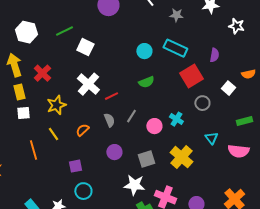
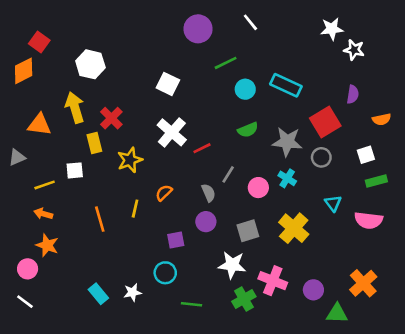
gray star: (176, 15) -> (287, 142), moved, size x1.6
white star: (236, 26) -> (354, 50), moved
green line: (64, 31) -> (226, 63), moved
purple semicircle: (214, 55) -> (353, 94), moved
red square: (191, 76) -> (325, 122), moved
white square: (228, 88) -> (366, 155), moved, turned 32
yellow rectangle: (19, 92) -> (94, 143), moved
white square: (23, 113) -> (75, 170), moved
gray semicircle: (109, 120) -> (209, 193), moved
yellow line: (53, 134) -> (135, 209), moved, turned 48
purple square: (75, 166) -> (176, 240), moved

